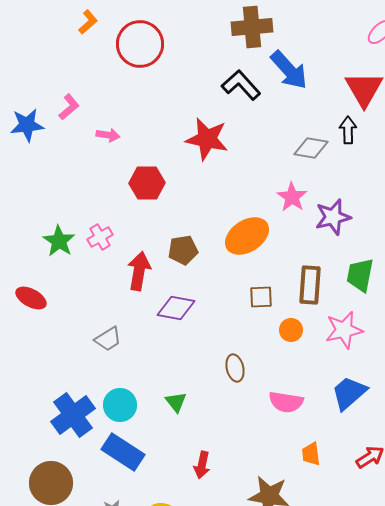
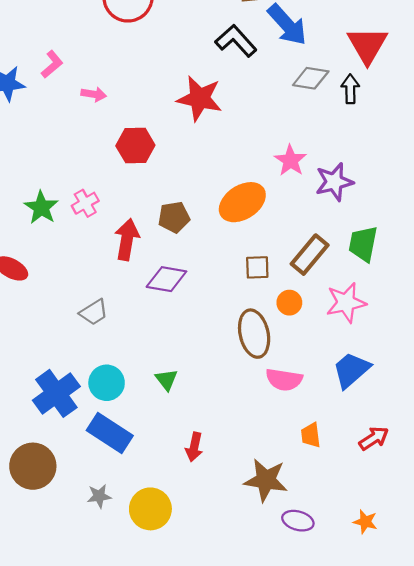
gray diamond: (311, 148) -> (311, 78), moved
brown rectangle: (310, 285) -> (310, 255), turned 36
brown ellipse: (235, 368) -> (254, 334), moved, size x1.6

